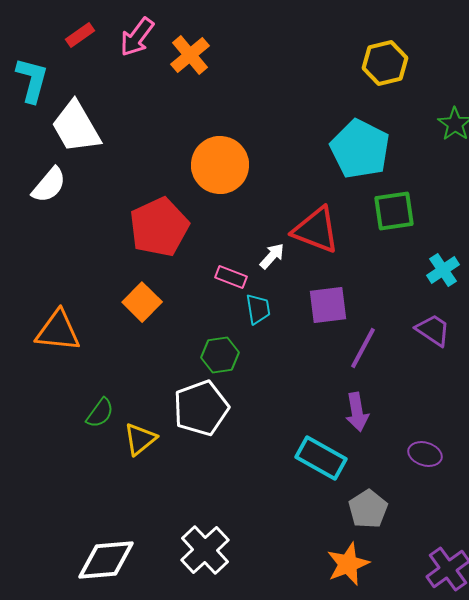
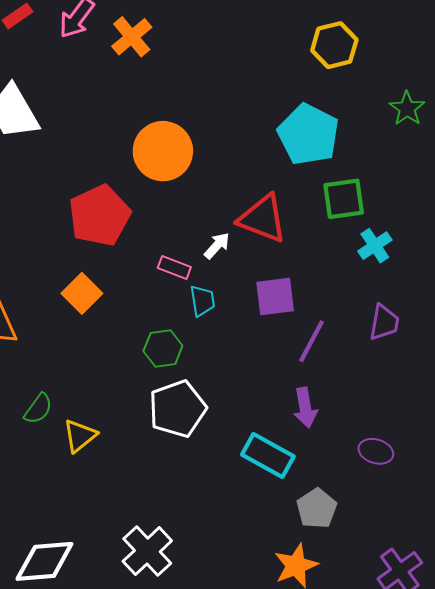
cyan cross: (443, 270) -> (375, 246), moved
purple trapezoid: (433, 330) -> (384, 322), turned 66
white pentagon: (201, 408) -> (177, 409), moved

